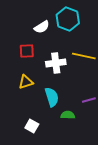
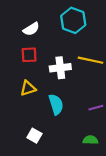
white semicircle: (42, 27) -> (31, 29), moved
green semicircle: (68, 115) -> (90, 140), moved

